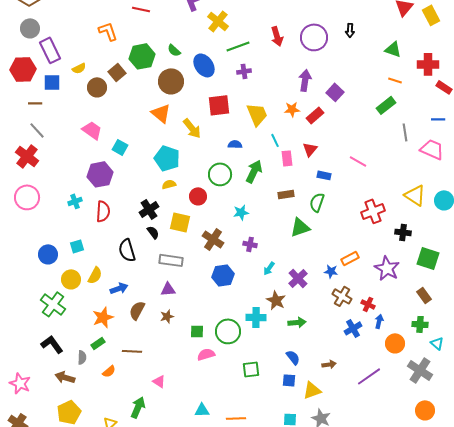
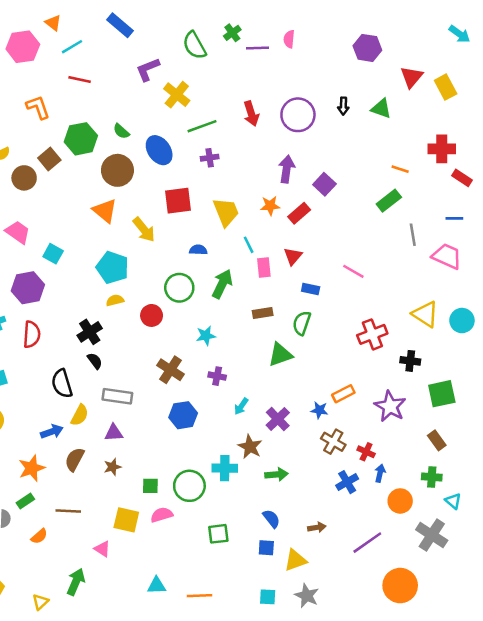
green triangle: (393, 49) -> (381, 109), moved
yellow square: (180, 222) -> (126, 520), moved
green square: (428, 258) -> (442, 394), turned -30
yellow semicircle: (95, 275) -> (80, 415), moved
orange circle: (425, 410) -> (400, 586), moved, size x1.4

